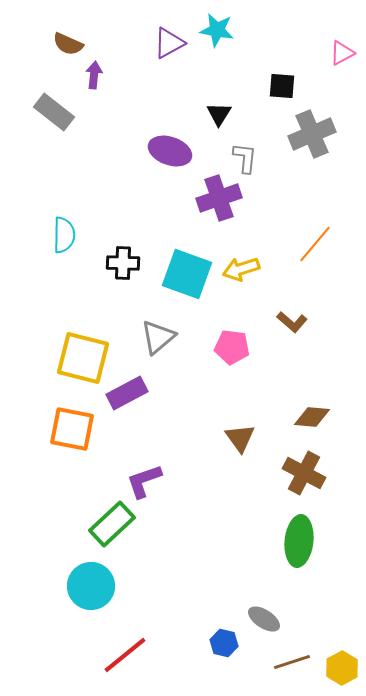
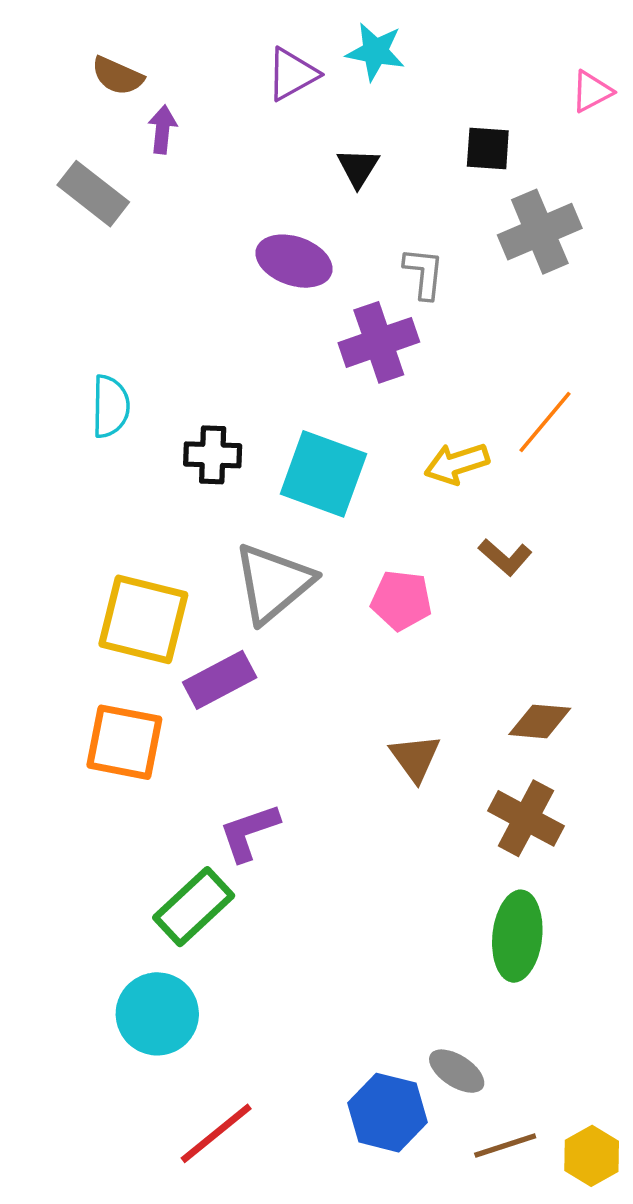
black triangle: (219, 114) -> (358, 168), moved
yellow arrow: (241, 269) -> (457, 464), moved
gray triangle: (158, 337) -> (273, 583), size x1.4
blue hexagon: (224, 643) -> (387, 1113), size x1.6

